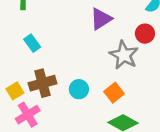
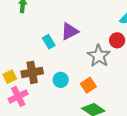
purple triangle: (101, 19) -> (70, 31), moved
cyan rectangle: (32, 43) -> (49, 42), moved

